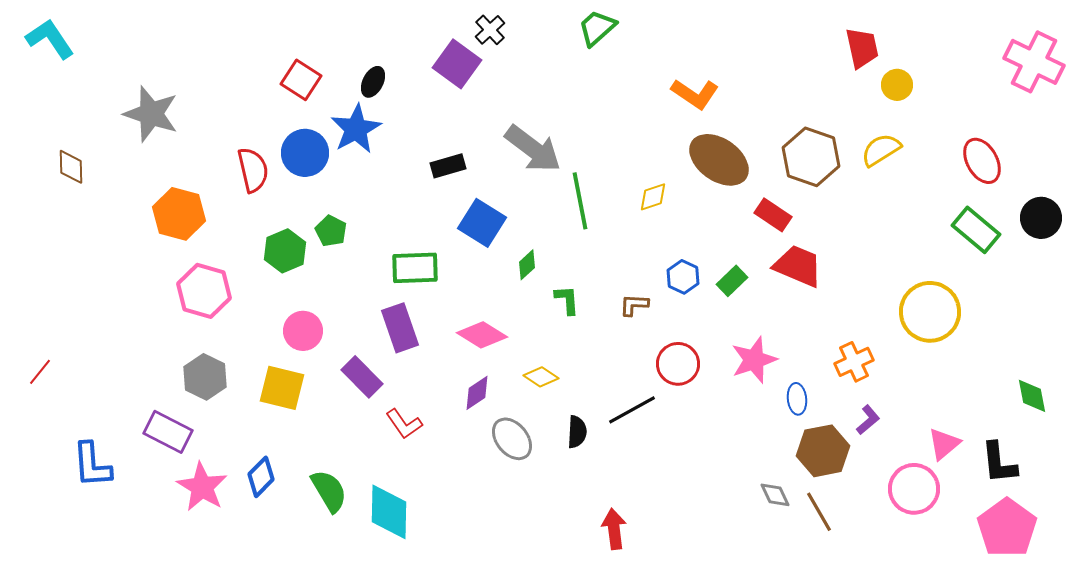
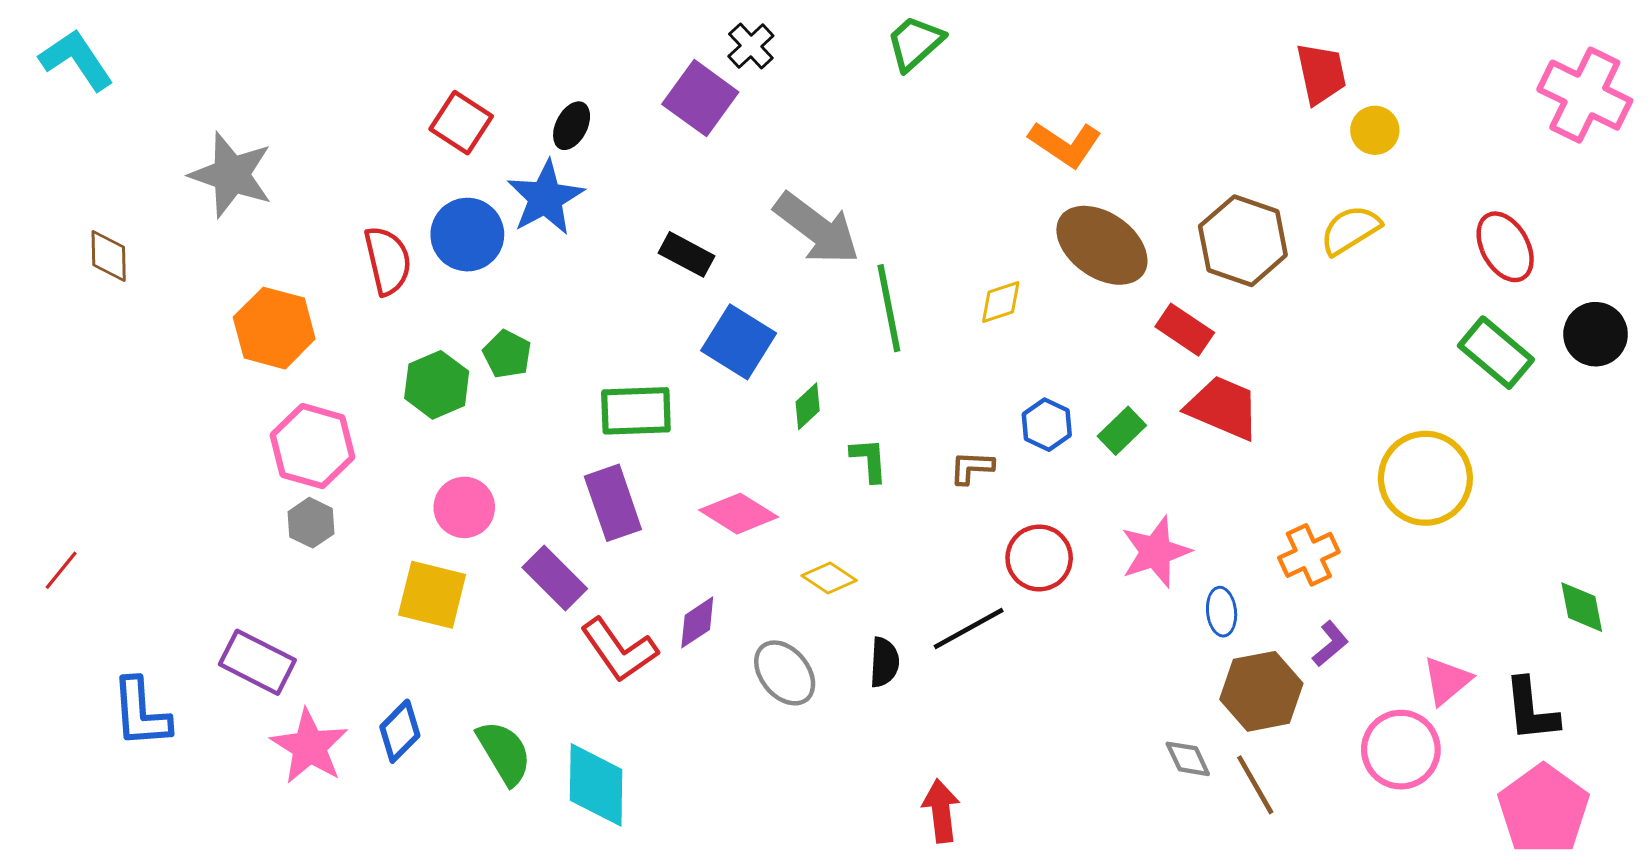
black rectangle: (448, 166) -> (687, 254), turned 44
gray hexagon: (205, 377) -> (311, 523), moved, size x0.7
purple diamond: (477, 393) -> (697, 622), moved
red L-shape: (404, 424) -> (619, 650), size x1.4

